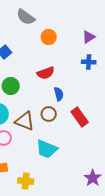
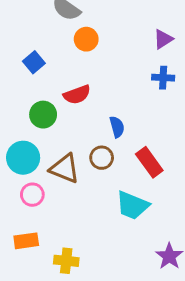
orange circle: (49, 37) -> (86, 39), moved
red semicircle: (46, 73) -> (77, 95), moved
cyan trapezoid: (47, 149) -> (132, 205), moved

